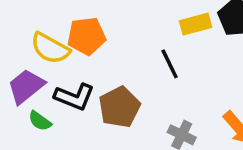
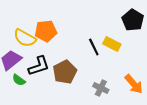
yellow rectangle: (196, 24) -> (112, 44), moved, turned 42
black L-shape: (74, 97) -> (39, 66), turned -40

